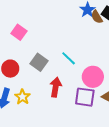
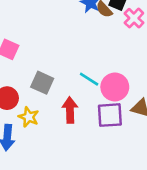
cyan line: (69, 58) -> (89, 79), moved
yellow star: (22, 97) -> (29, 117), moved

